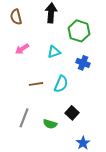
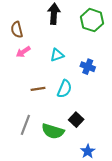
brown semicircle: (16, 17) -> (17, 30), moved
green hexagon: (79, 31) -> (92, 20), moved
green semicircle: (50, 124) -> (53, 131), size x1.5

